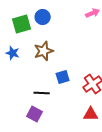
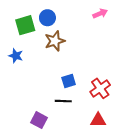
brown star: (44, 51) -> (55, 41), moved
black line: (42, 93) -> (63, 101), moved

